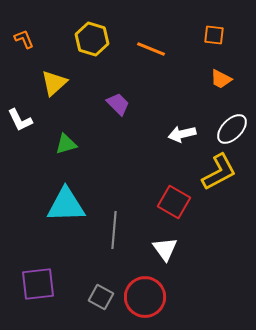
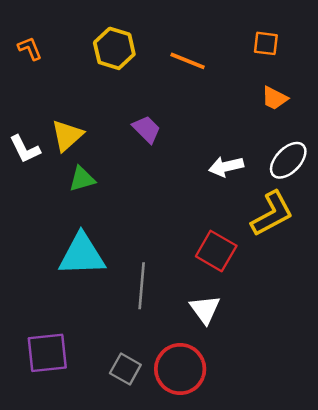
yellow triangle: (54, 83) -> (67, 135), moved

